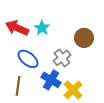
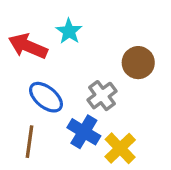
cyan star: (42, 28) -> (69, 31), moved

